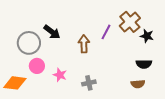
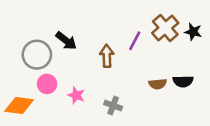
black star: (147, 36) -> (193, 32), moved
gray cross: (89, 83) -> (113, 106), turned 32
brown semicircle: (138, 84) -> (158, 84), moved

